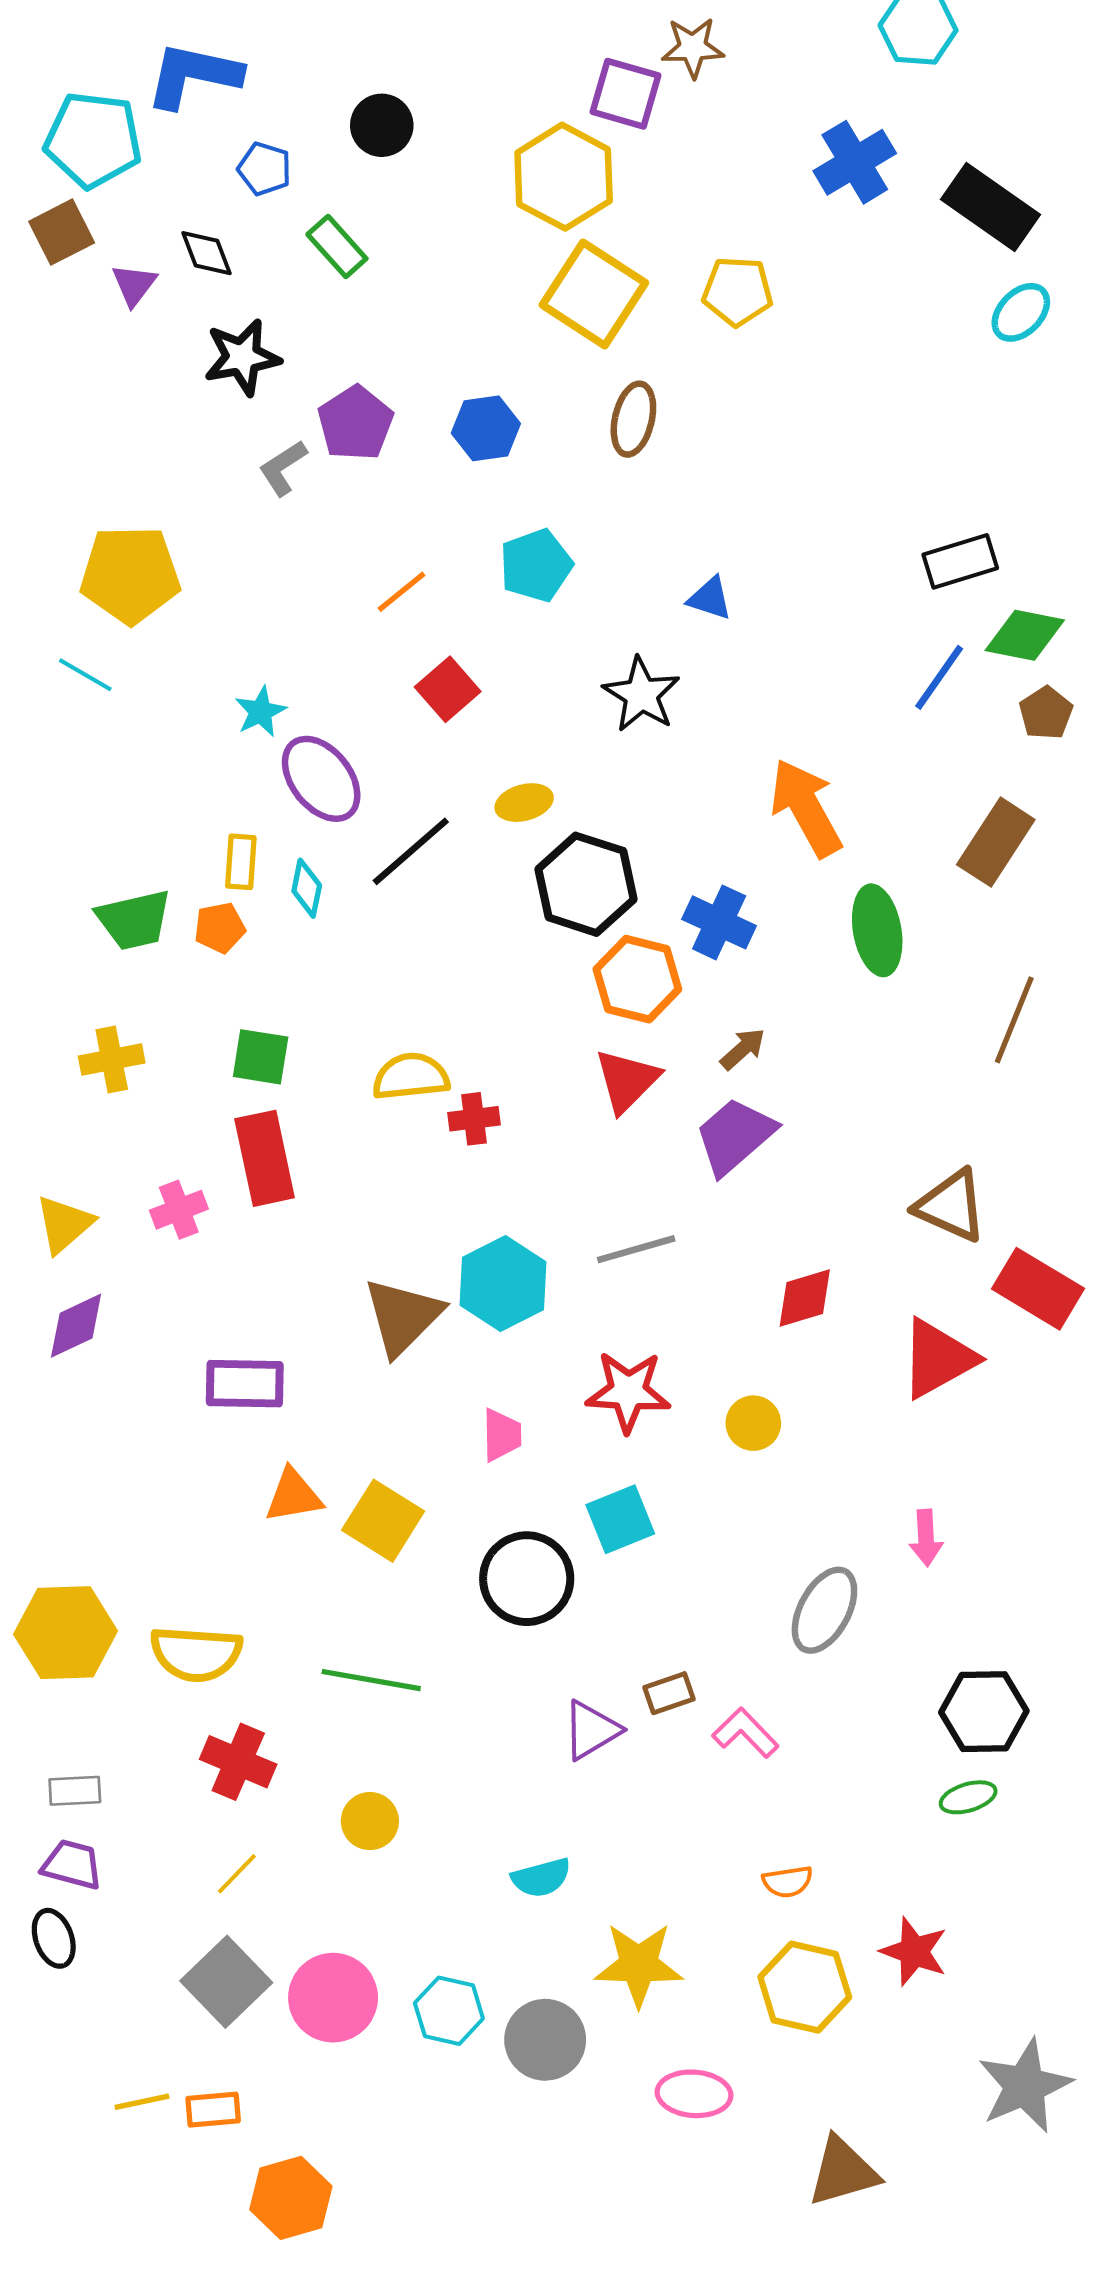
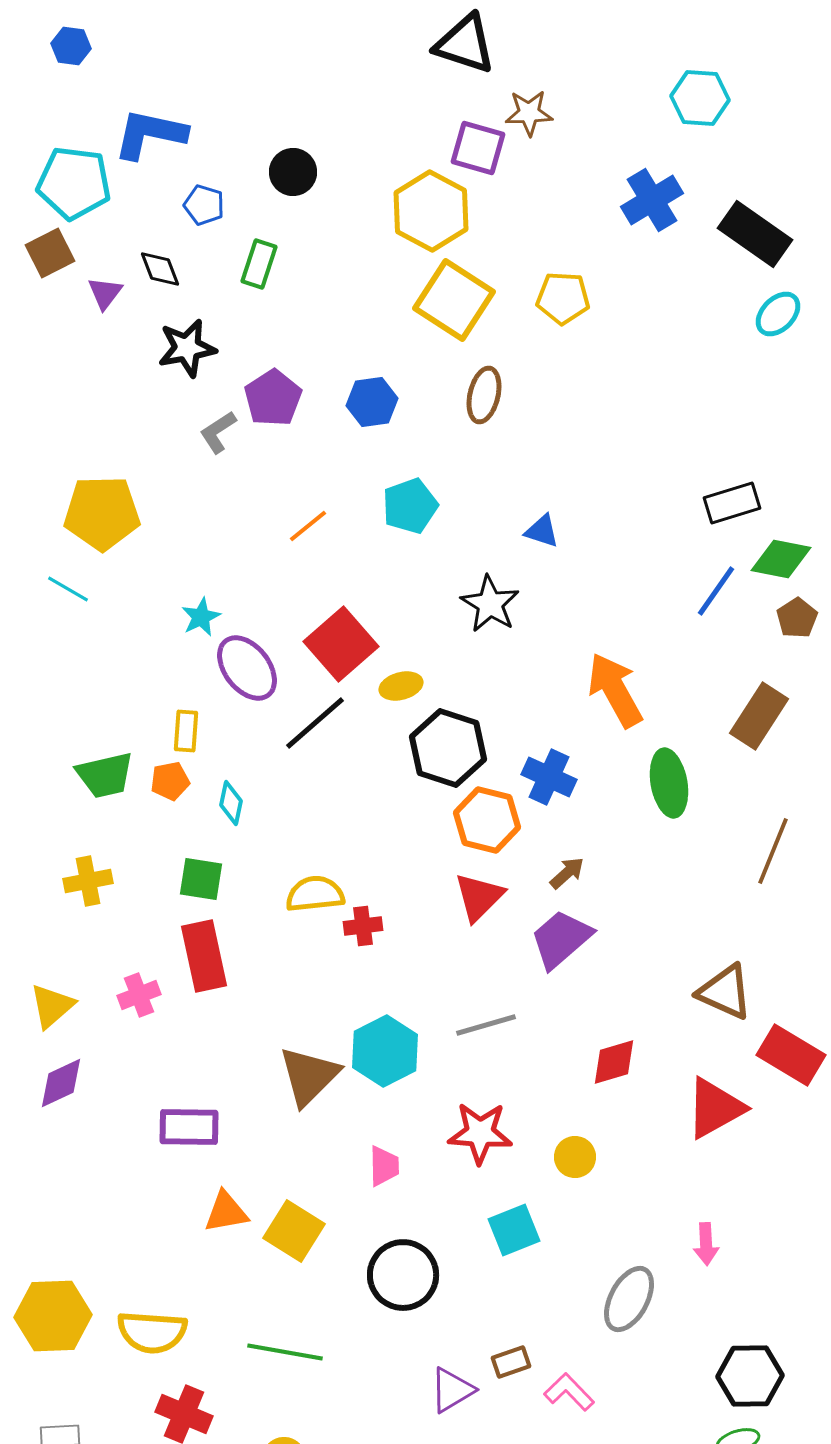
green rectangle: (337, 247) -> (259, 264), turned 60
red square: (448, 689) -> (341, 644), moved, size x1.5
cyan diamond: (307, 888) -> (231, 803), moved
cyan square: (620, 1519) -> (514, 1230), moved

